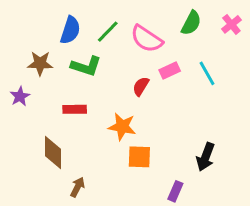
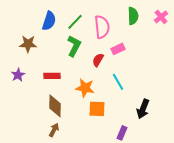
green semicircle: (191, 23) -> (133, 16), turned -30
pink semicircle: (147, 39) -> (102, 27), turned -130
green L-shape: (86, 66) -> (74, 46), moved, turned -80
cyan line: (207, 73) -> (118, 82), moved
purple star: (20, 96) -> (18, 75), moved
brown diamond: (53, 153) -> (55, 106), moved

